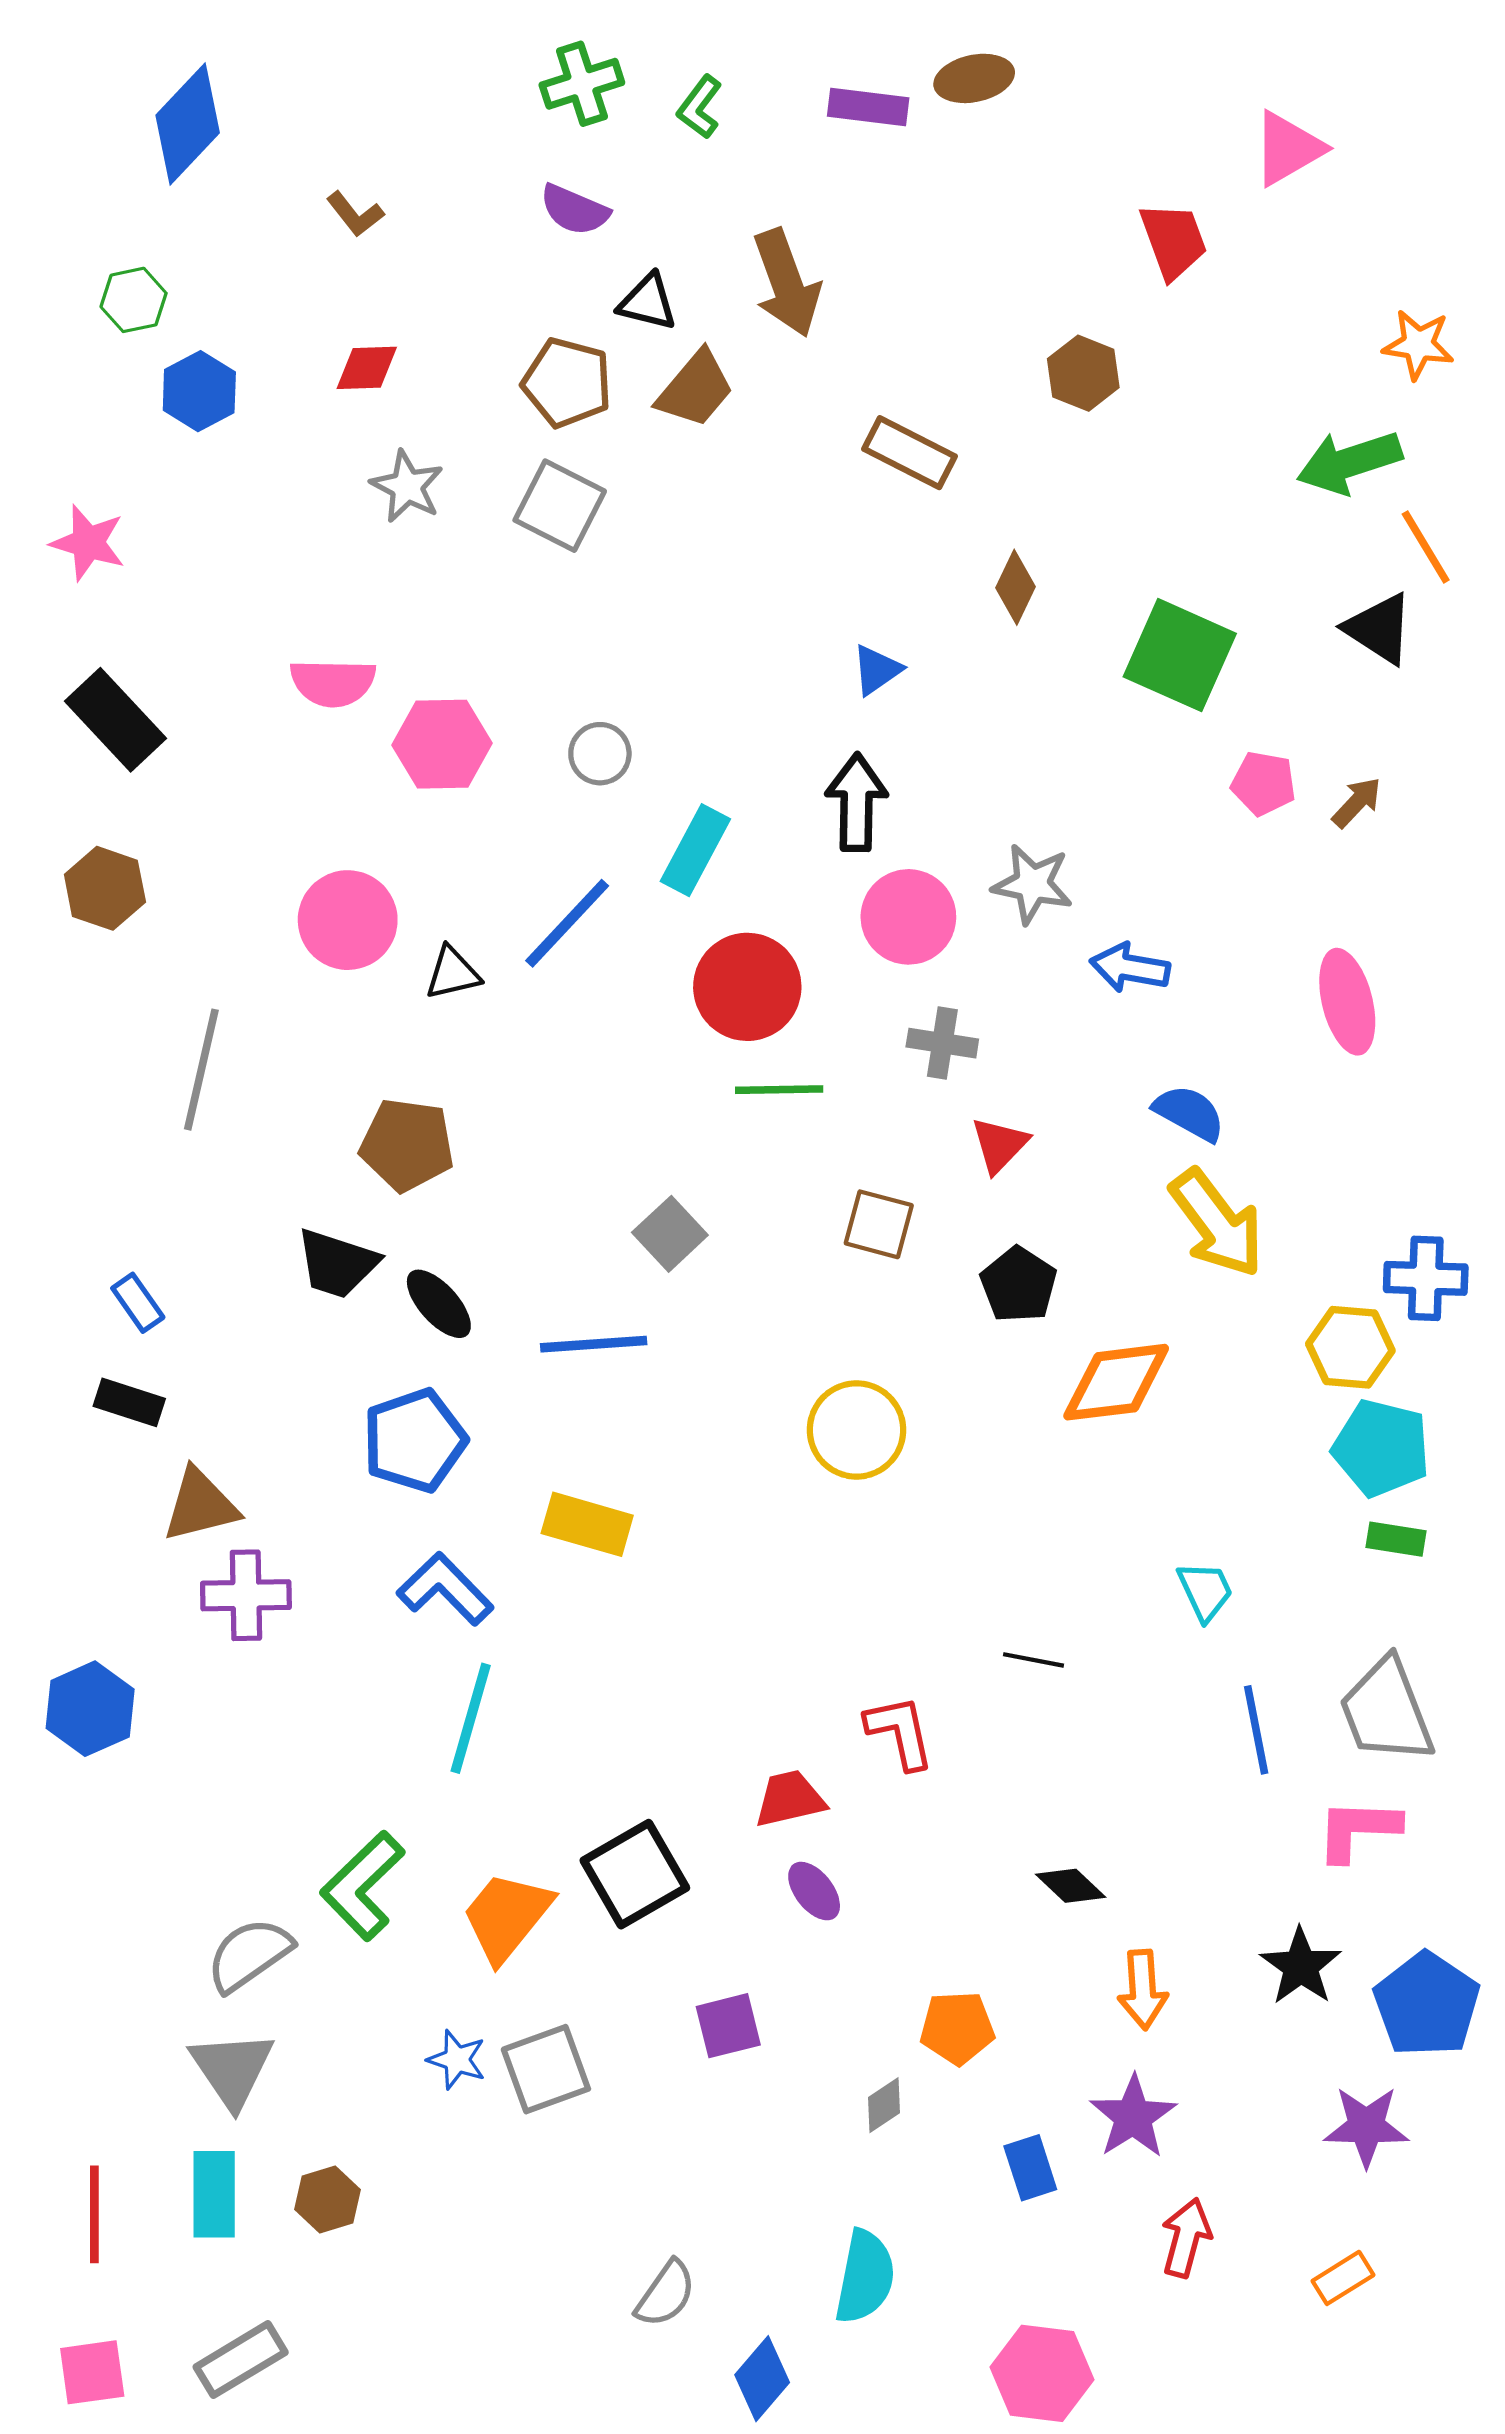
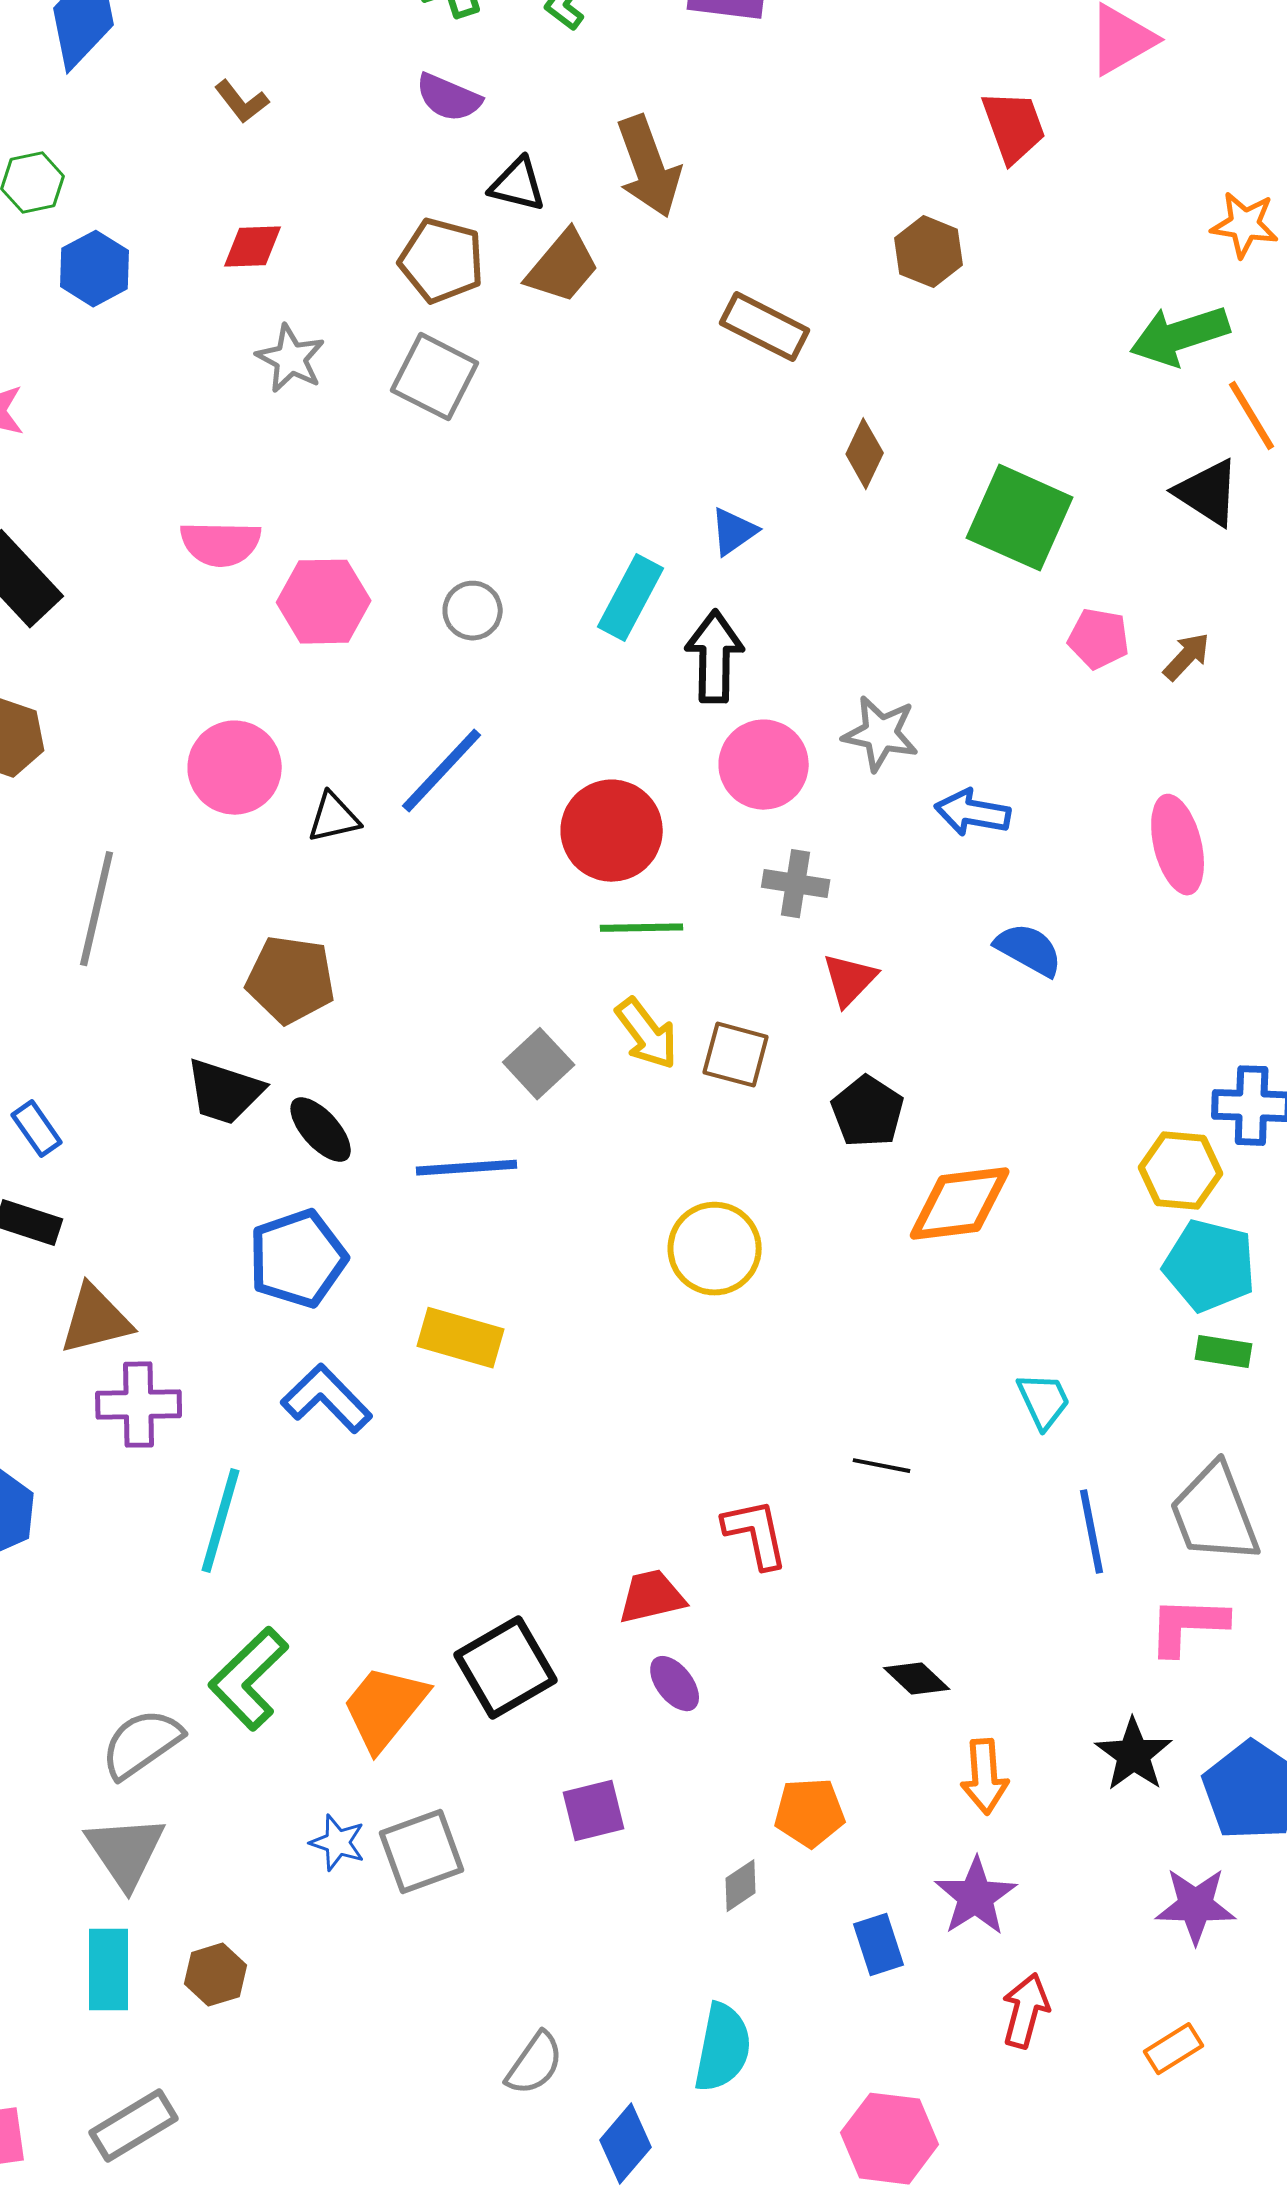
cyan rectangle: (695, 850) -> (631, 598), moved
yellow arrow: (1217, 1223) -> (647, 1034), moved, size x0.7
cyan line: (471, 1718) -> (221, 1521), moved

